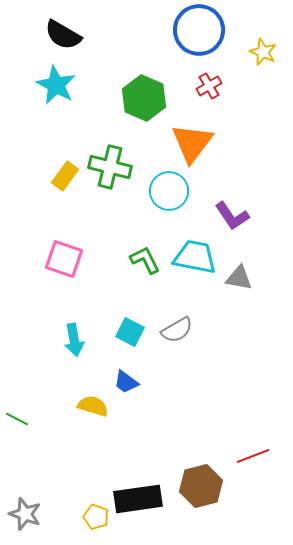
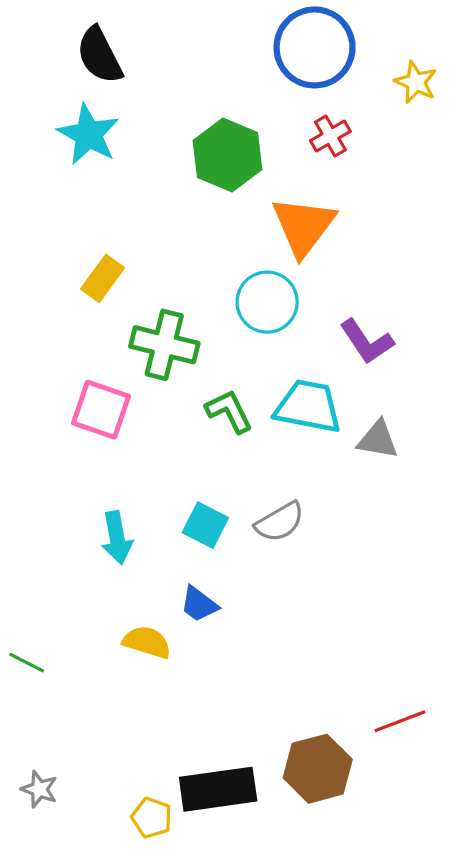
black semicircle: (63, 35) -> (99, 55), turned 33
green cross: (110, 167) -> (164, 345), moved
gray star: (25, 514) -> (39, 789), moved, size x0.7

